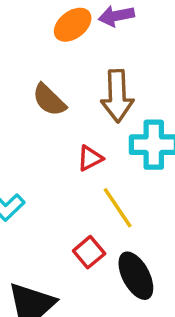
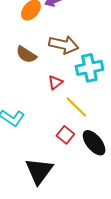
brown arrow: (117, 96) -> (64, 45), turned -64

